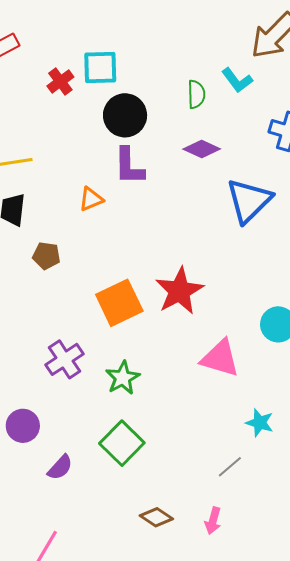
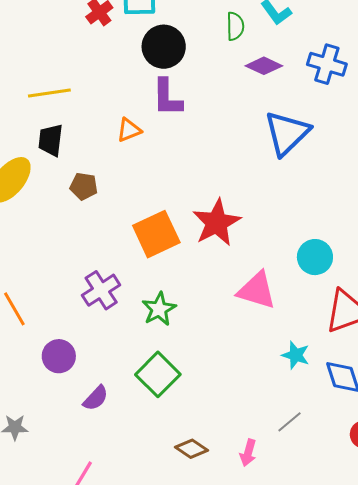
purple diamond: (202, 149) -> (264, 66), moved
gray line: (230, 467) -> (290, 422), moved

